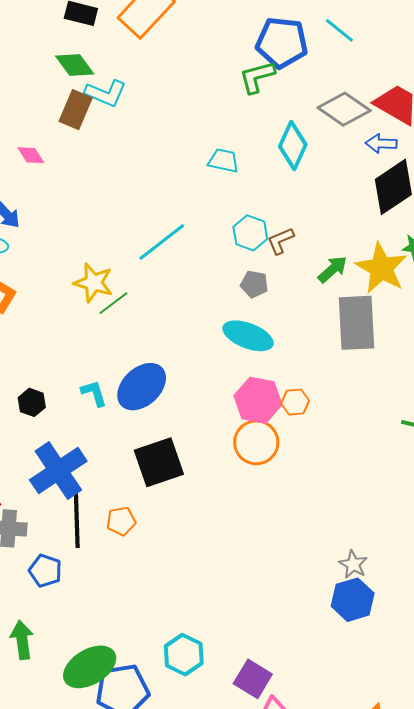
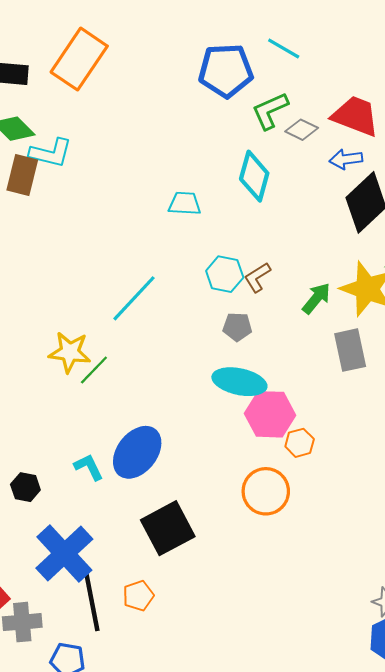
green L-shape: (257, 77) -> (270, 111), moved
gray diamond: (344, 109) -> (302, 130), size x0.6
gray rectangle: (356, 323) -> (350, 350), size x0.7
pink hexagon: (258, 400) -> (270, 414), moved

